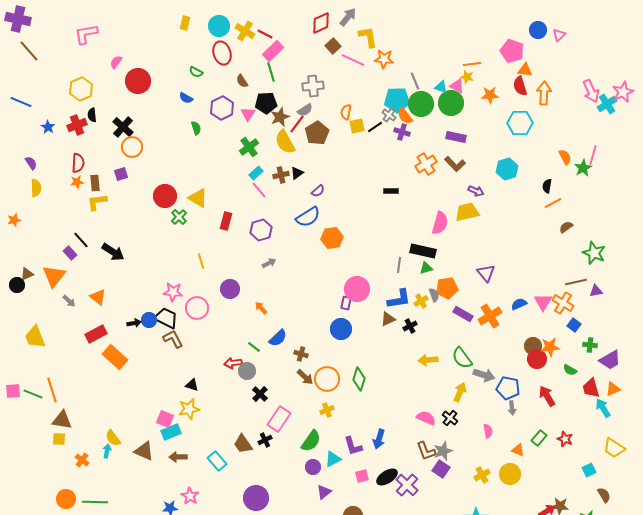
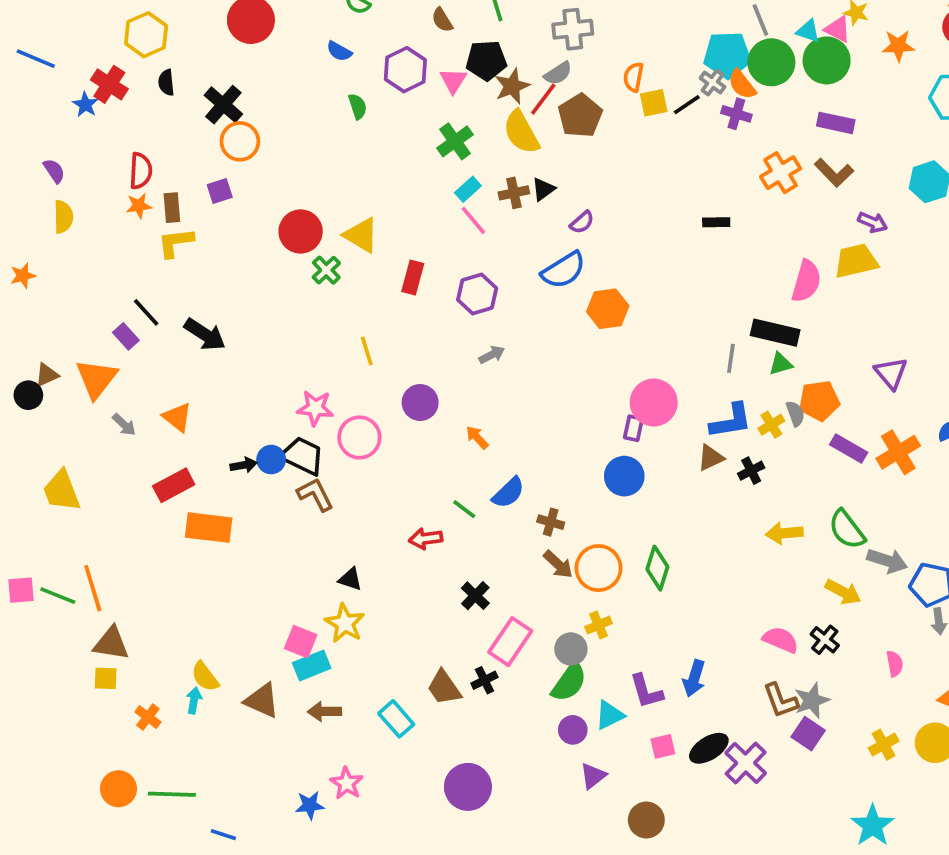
red cross: (77, 125) -> (109, 84), moved, turned -36
orange rectangle: (115, 357) -> (209, 528), turned -35
gray circle: (247, 371) -> (571, 649), moved
yellow arrow: (460, 392) -> (843, 592), turned 96
yellow star: (189, 409) -> (345, 623), turned -30

